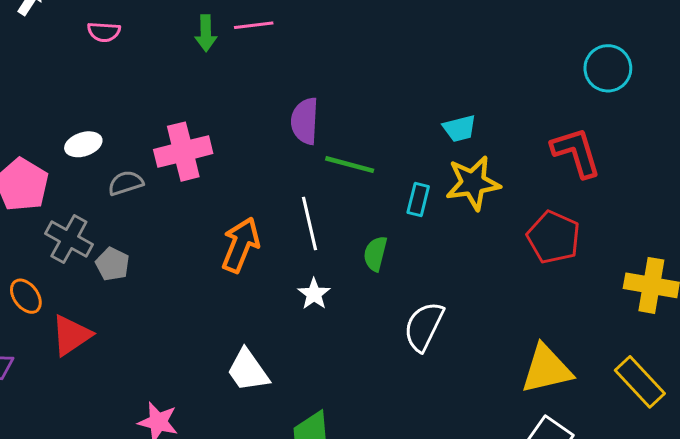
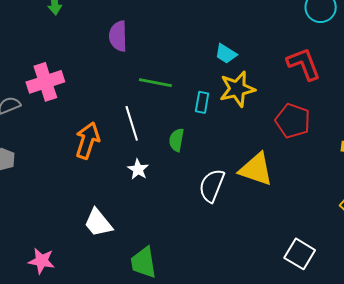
purple semicircle: (305, 121) -> (118, 36), moved
cyan trapezoid: (459, 128) -> (226, 54), turned 50
yellow triangle: (547, 369) -> (256, 169), moved, turned 36

